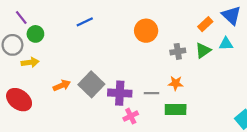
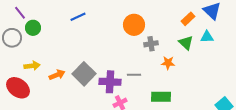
green triangle: (203, 50) -> (186, 43), turned -42
gray cross: (178, 51) -> (151, 44), moved
yellow arrow: (30, 62) -> (32, 66), moved
orange star: (176, 83) -> (168, 63), moved
gray line: (152, 93) -> (134, 75), moved

